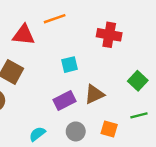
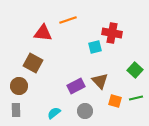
cyan square: (69, 65) -> (95, 47), moved
brown triangle: (94, 94) -> (100, 81), turned -48
orange square: (109, 129) -> (115, 101), moved

